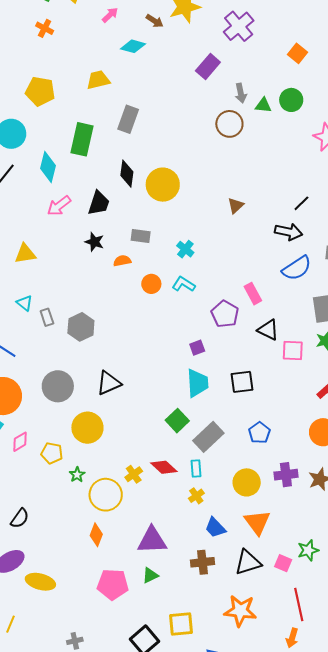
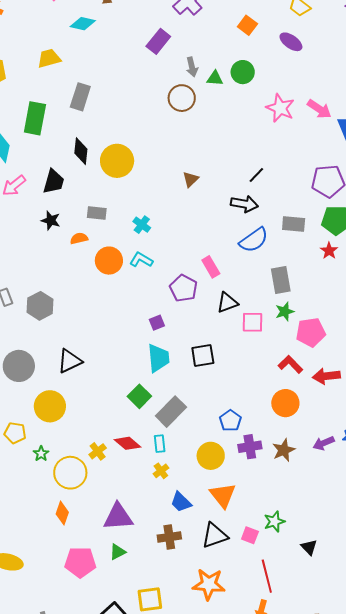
orange circle: (151, 284) -> (109, 261), size x1.4
black triangle: (268, 330) -> (227, 303), turned -45
blue pentagon: (259, 433) -> (230, 421), moved

